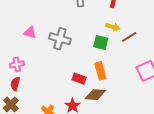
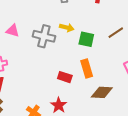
yellow arrow: (113, 27) -> (67, 28), moved
brown diamond: (95, 95) -> (102, 92), moved

